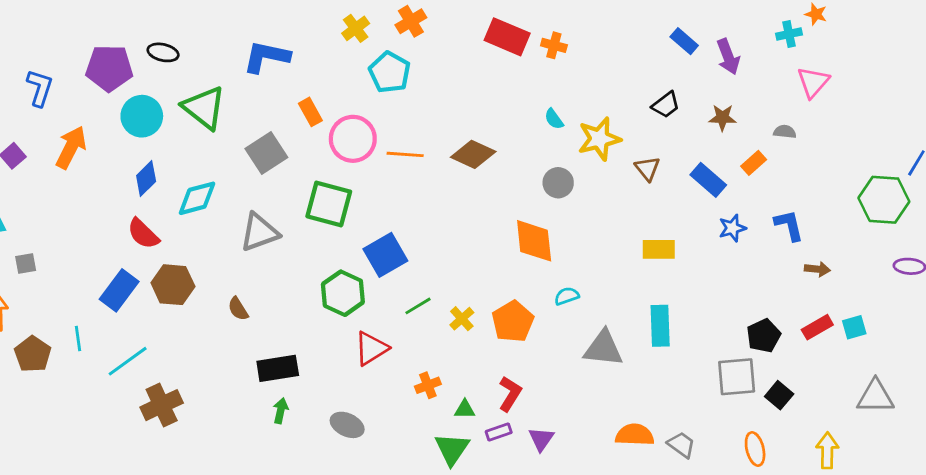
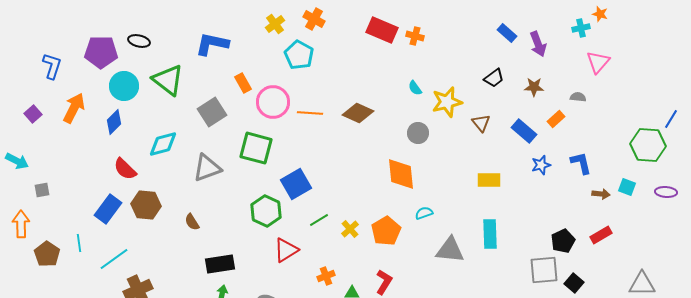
orange cross: (411, 21) -> (314, 19), turned -30
blue diamond: (146, 178) -> (114, 122), moved
cyan square: (854, 327) -> (627, 187), moved, turned 36

